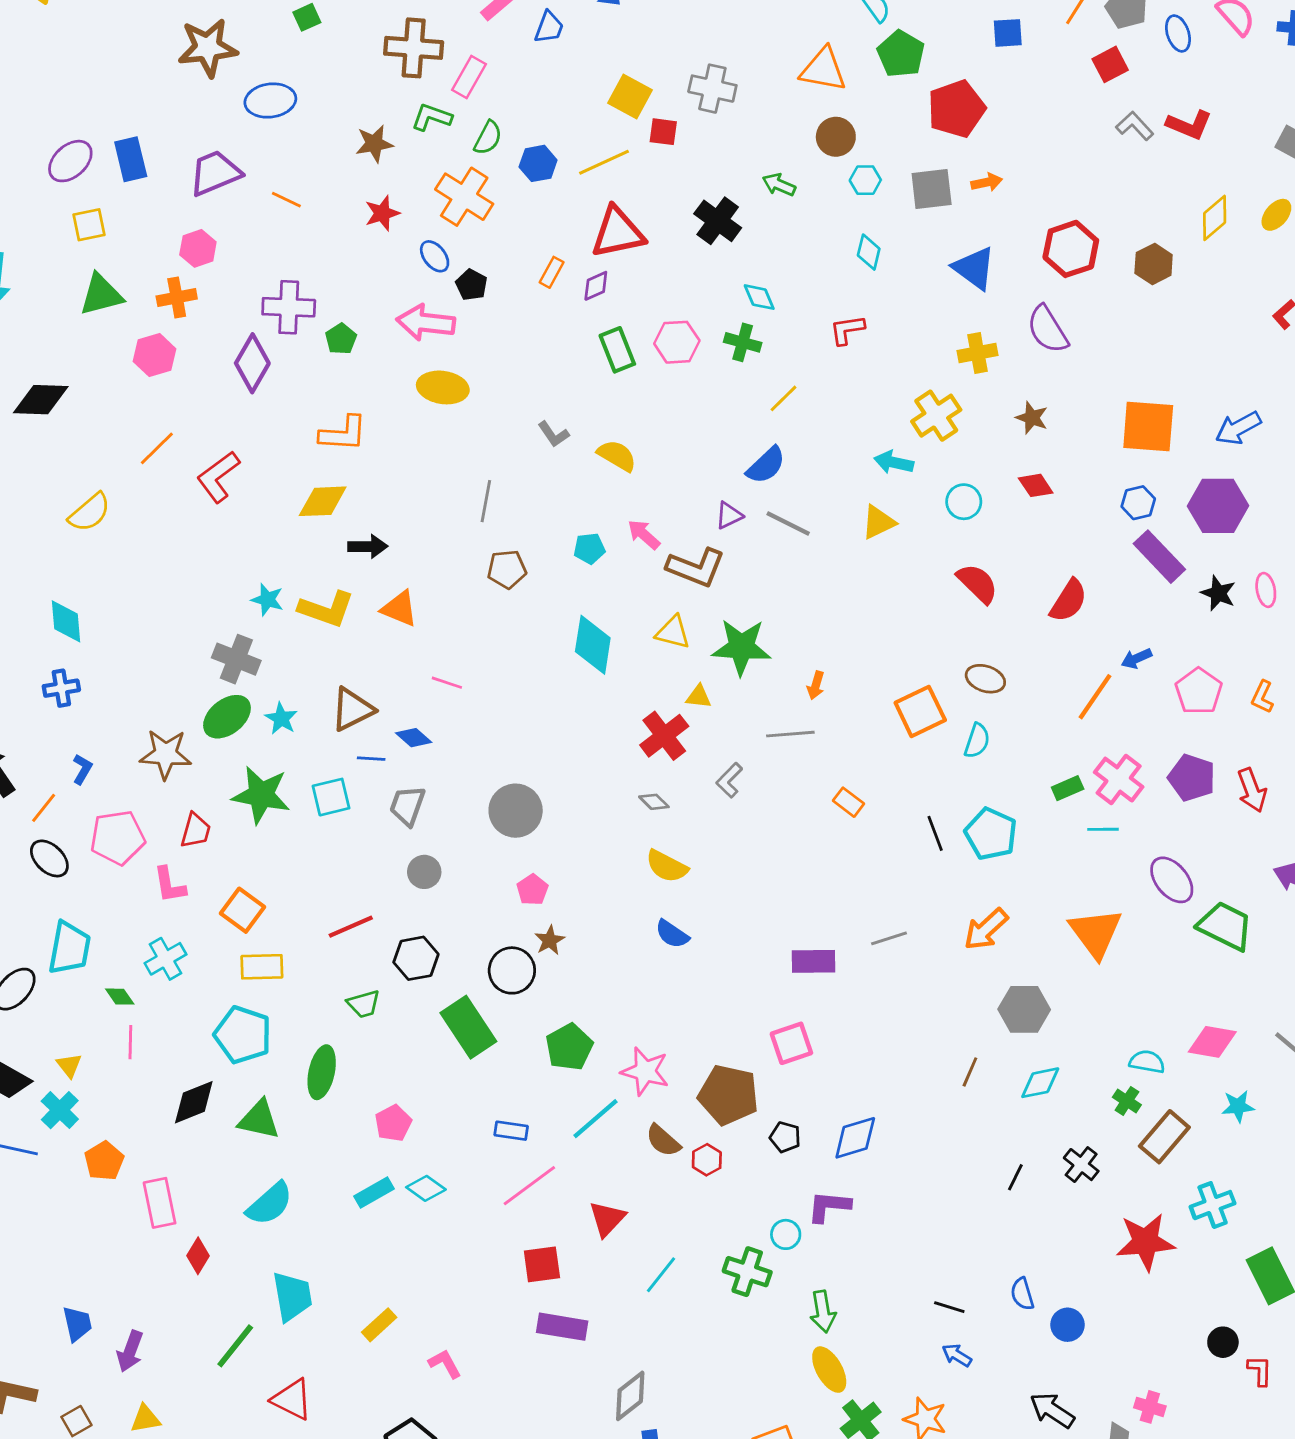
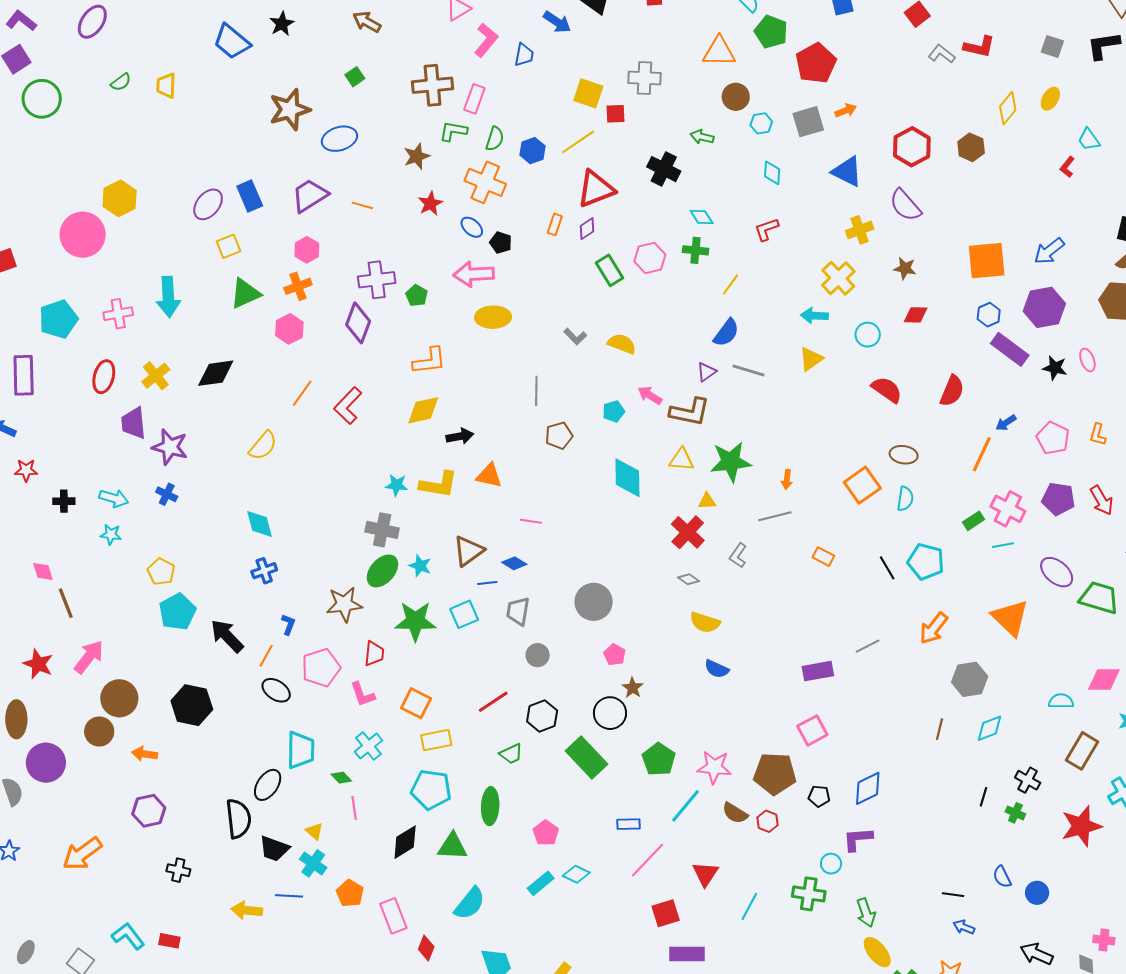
red diamond: (1036, 485) -> (916, 315), turned -45
green cross: (1127, 1101) -> (1015, 813), moved

